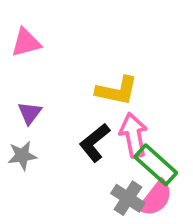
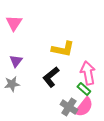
pink triangle: (26, 42) -> (14, 23), turned -42
pink arrow: (133, 135) -> (88, 73), moved
green rectangle: (156, 165) -> (84, 89), size x0.6

